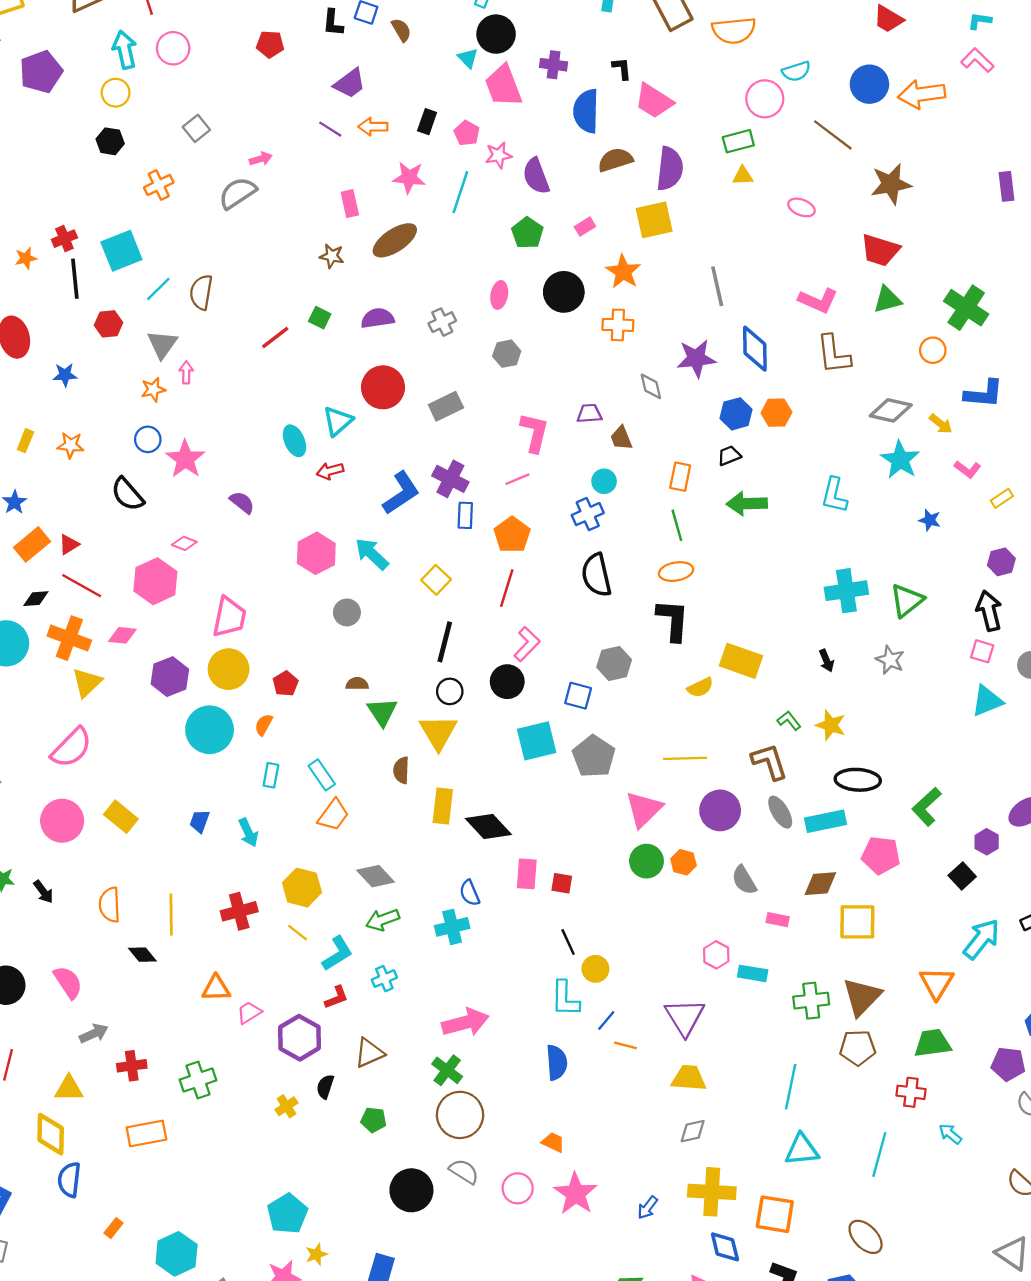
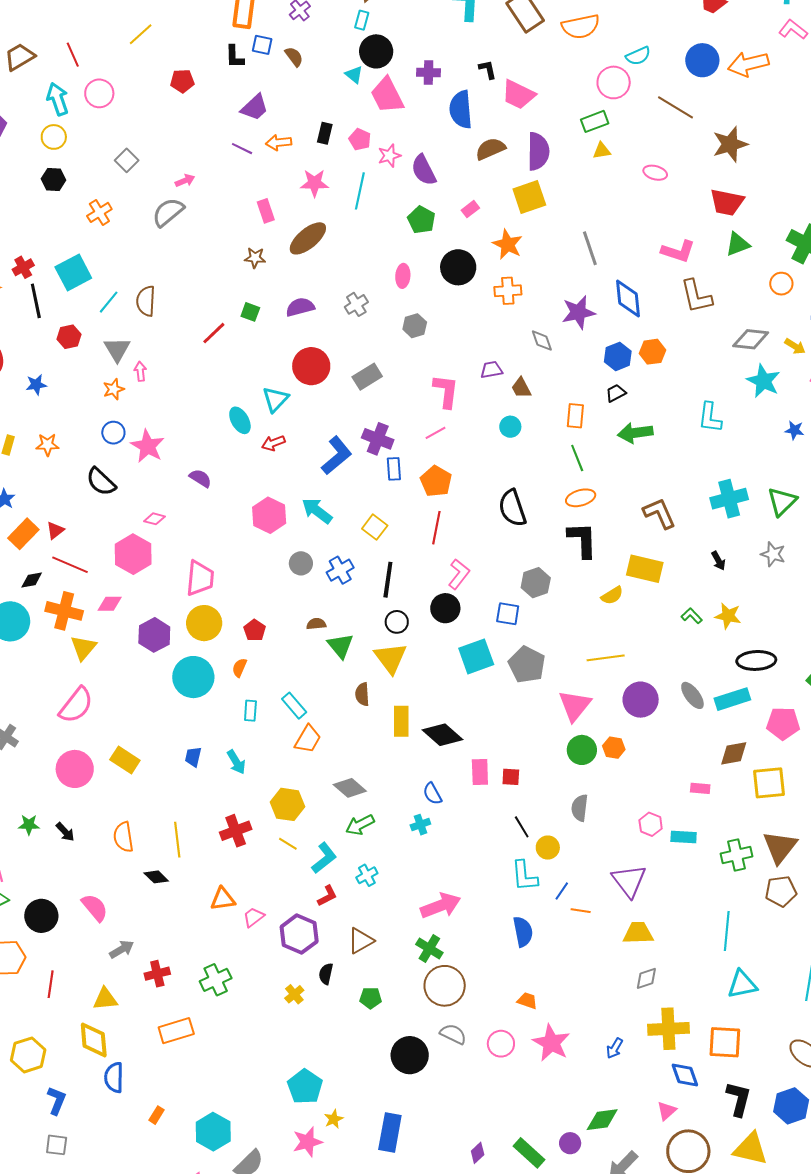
blue cross: (588, 514) -> (340, 570), moved
brown L-shape: (769, 762) -> (659, 513), moved
gray semicircle: (744, 880) -> (580, 808), moved, turned 44
cyan cross: (452, 927) -> (420, 825), size x0.7

